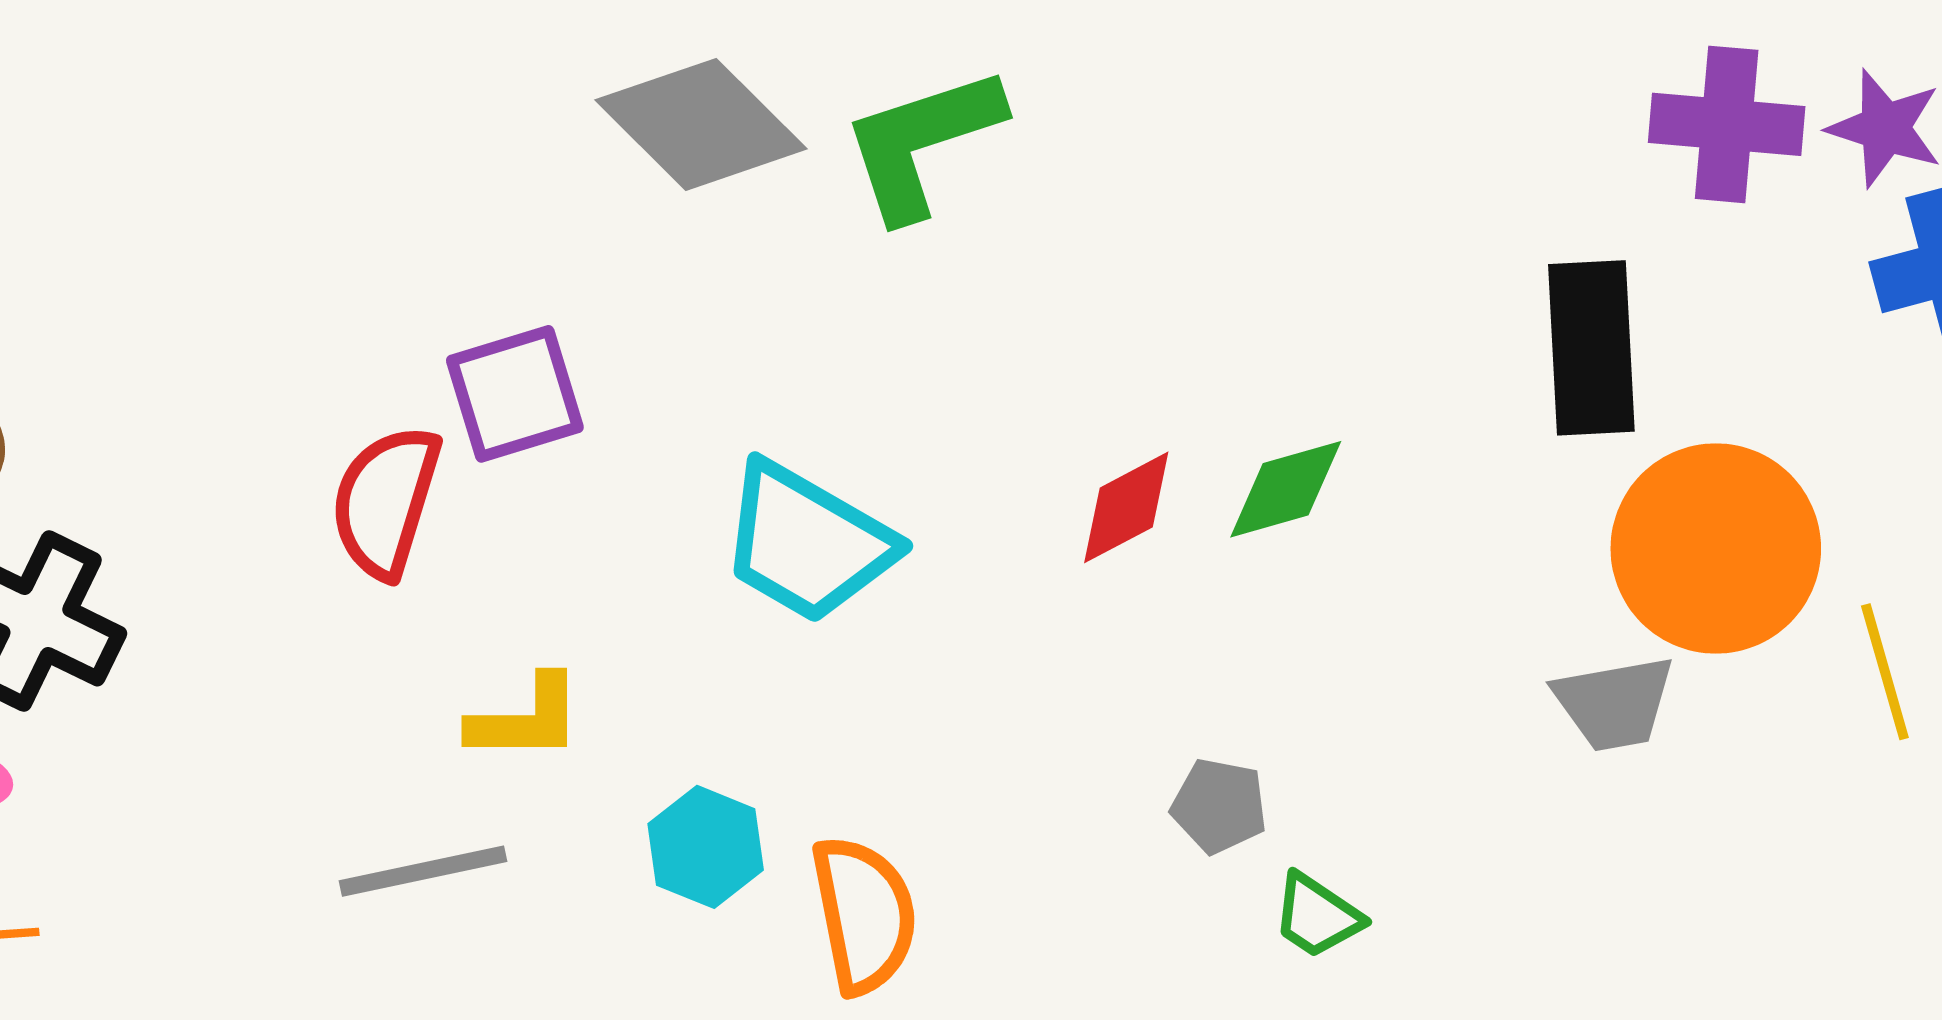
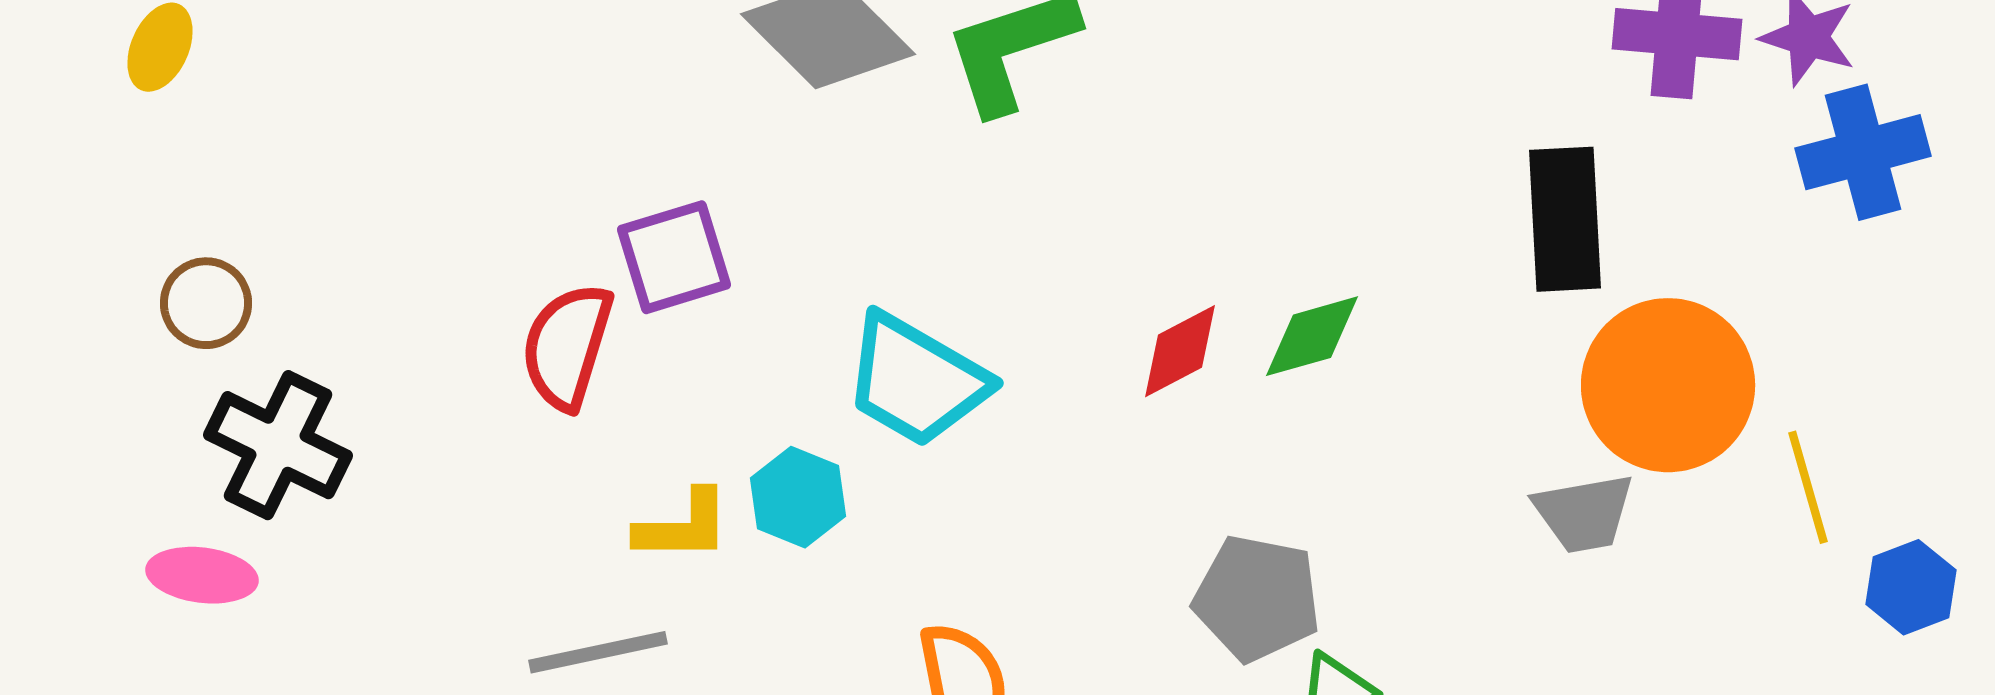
gray pentagon: (1219, 806) -> (1257, 598), size x1.6
cyan hexagon: (706, 847) -> (798, 497), moved

